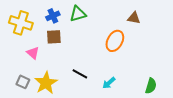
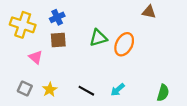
green triangle: (78, 14) -> (98, 38), moved
brown triangle: (134, 18) -> (149, 12), moved
black line: (80, 74) -> (86, 91), moved
yellow star: (46, 83) -> (50, 90), size x0.6

